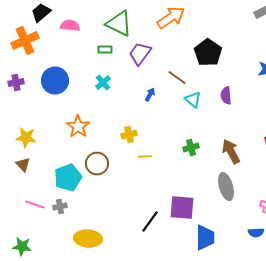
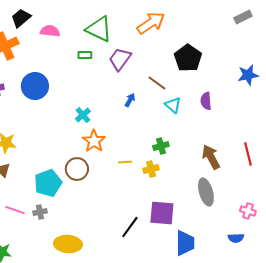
cyan cross: (103, 82) -> (83, 115), moved
orange star: (78, 126) -> (94, 141), moved
yellow cross: (129, 134) -> (151, 169), moved
green cross: (191, 148) -> (161, 146), moved

